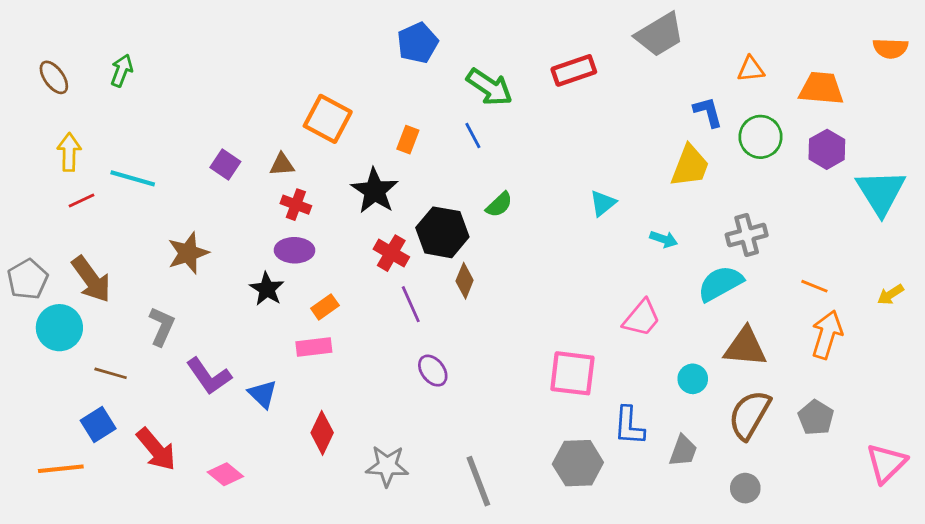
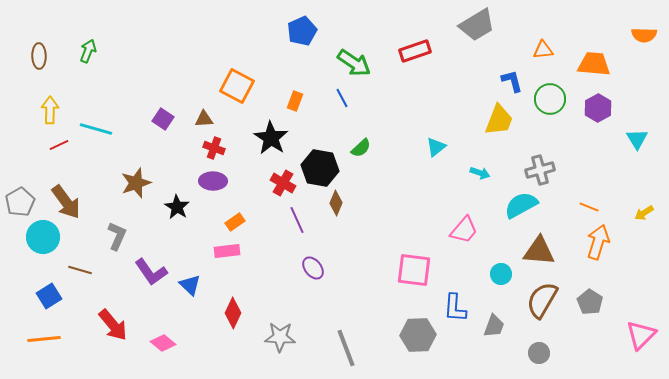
brown ellipse: (54, 77) -> (39, 56), turned 35
cyan triangle: (881, 192) -> (637, 139), size x0.6
black star: (267, 289) -> (177, 207), moved
blue square: (98, 424) -> (49, 296), moved

